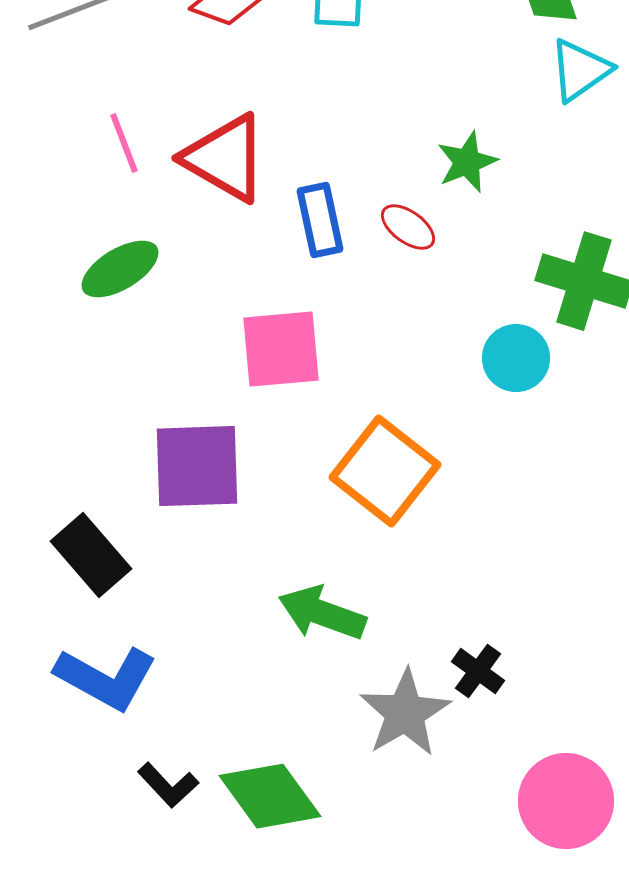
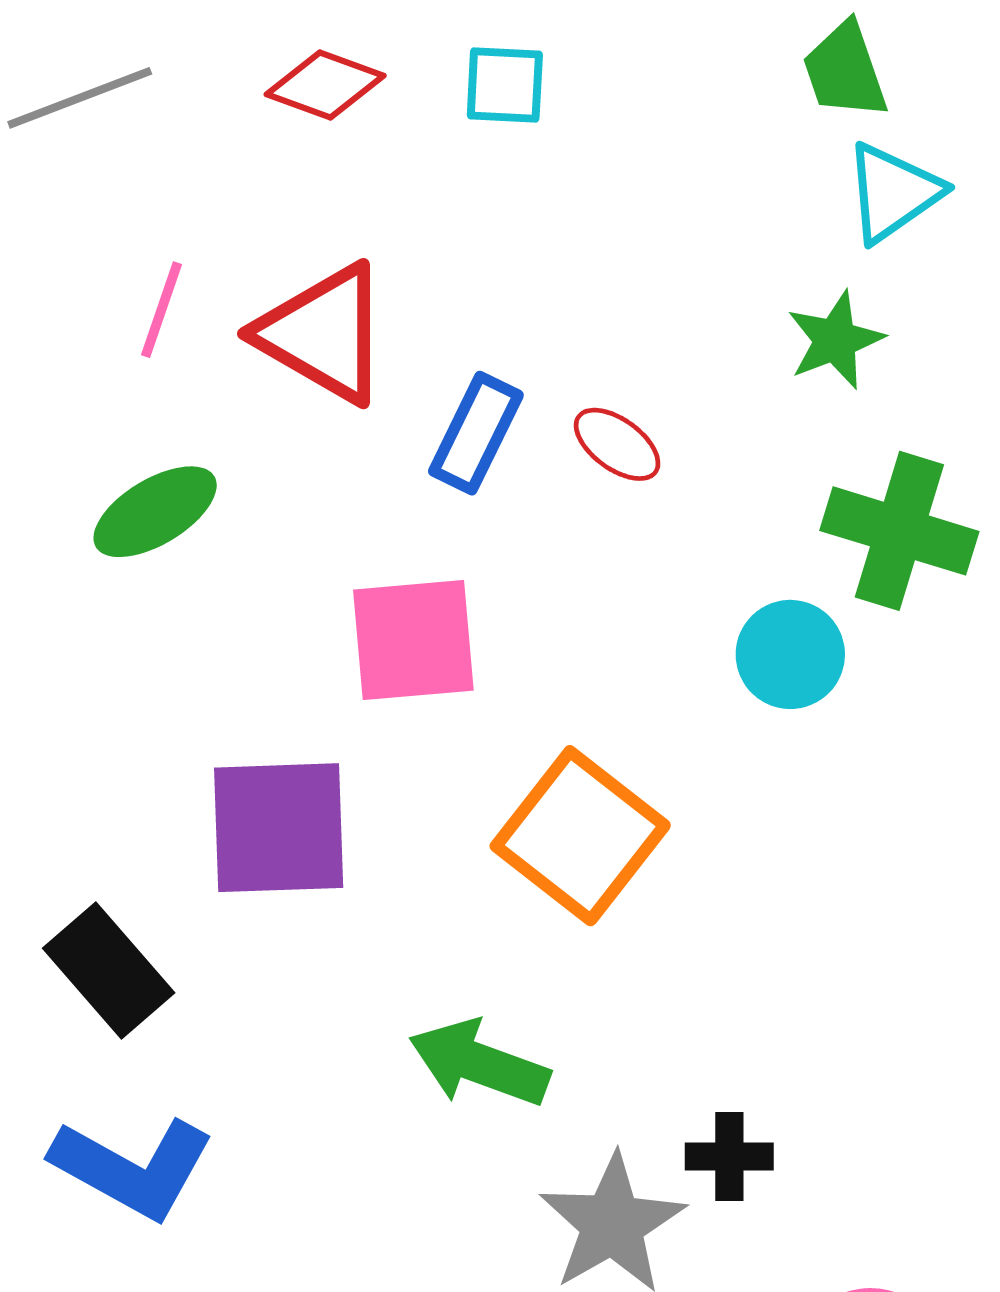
pink line: (124, 143) -> (162, 310), turned 40
green star: (467, 162) -> (835, 340), moved
blue rectangle: (320, 220) -> (476, 433), turned 38
black cross: (478, 671) -> (729, 1157), turned -36

